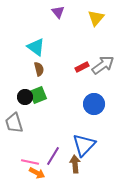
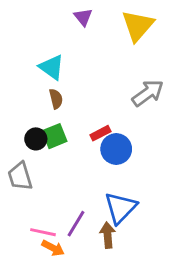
yellow triangle: (96, 18) -> (138, 26), size x1.4
red rectangle: (82, 67) -> (100, 133), moved
blue circle: (94, 104) -> (116, 149), moved

